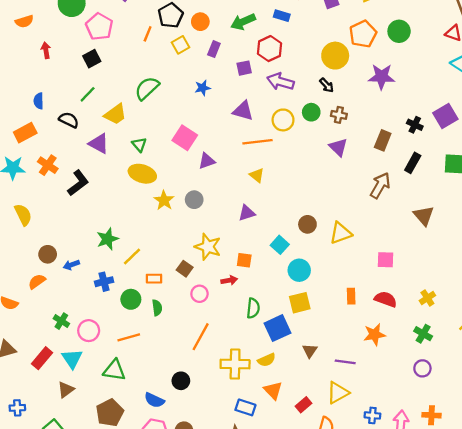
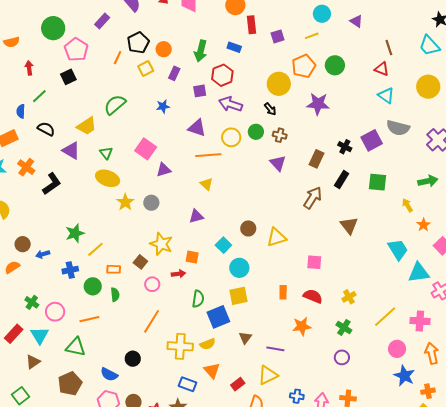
green arrow: (243, 22) -> (201, 51), turned -55
green line: (88, 94) -> (39, 96), moved

